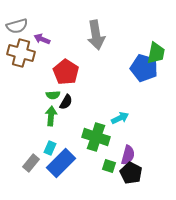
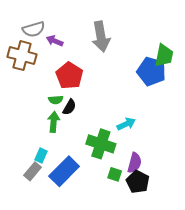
gray semicircle: (17, 26) -> (34, 29), moved
purple arrow: (42, 39) -> (55, 41), moved
cyan rectangle: (50, 148) -> (41, 155), moved

